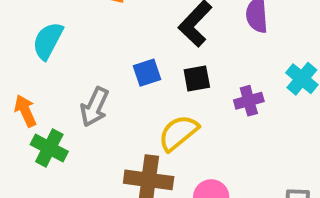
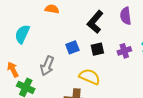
purple cross: (249, 101) -> (124, 51), moved
yellow semicircle: (178, 133) -> (90, 77), turned 65

